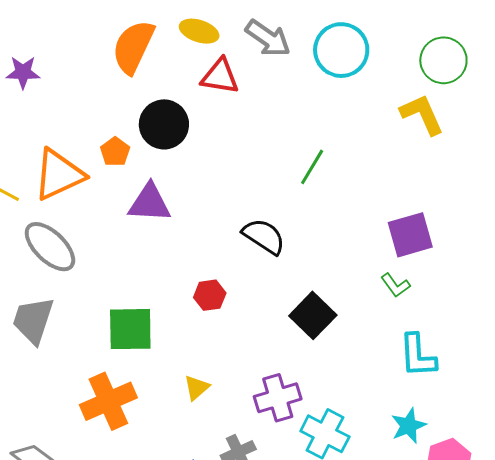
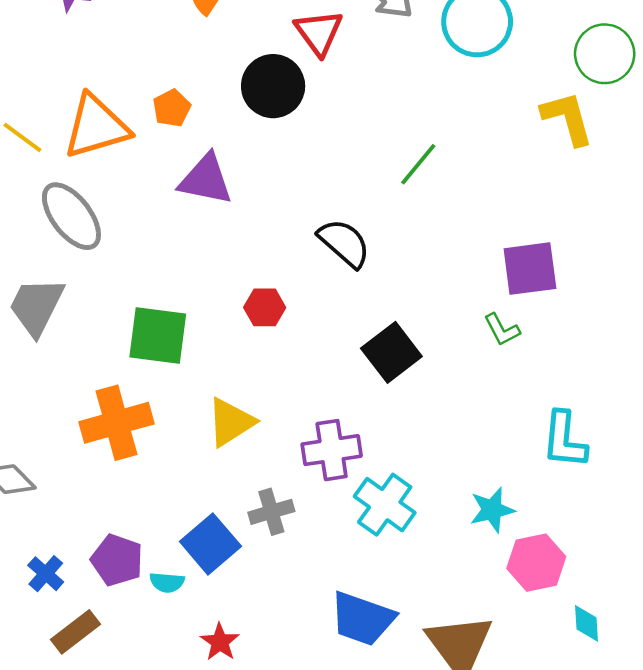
red triangle: (220, 76) -> (319, 32), turned 36
black circle: (164, 124) -> (273, 86), moved
cyan L-shape: (418, 356) -> (564, 440), moved
yellow triangle: (197, 388) -> (231, 422), size x1.5

